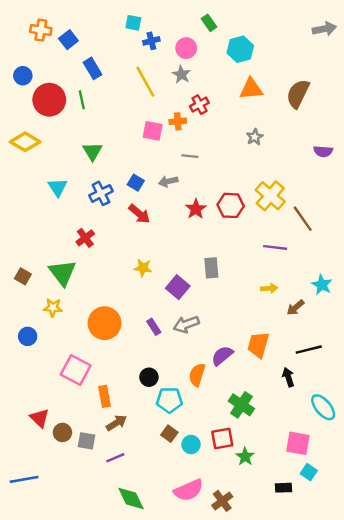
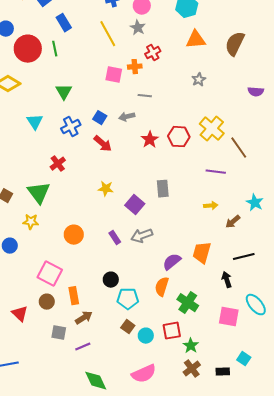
orange circle: (105, 323) -> (74, 235), size x0.7
orange semicircle: (197, 375) -> (162, 287), moved
brown circle: (62, 432) -> (47, 302), moved
pink square: (298, 443) -> (229, 317), moved
brown cross: (222, 501) -> (192, 369), moved

